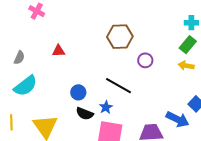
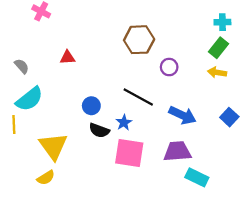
gray semicircle: (19, 58) -> (22, 66), turned -64
blue arrow: (178, 119) -> (182, 115), moved
yellow line: (11, 122) -> (14, 125), moved

